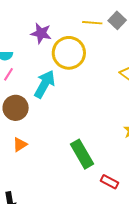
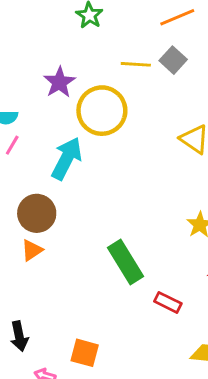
purple star: (41, 33) -> (59, 82), turned 30
brown circle: (16, 108) -> (37, 213), moved

